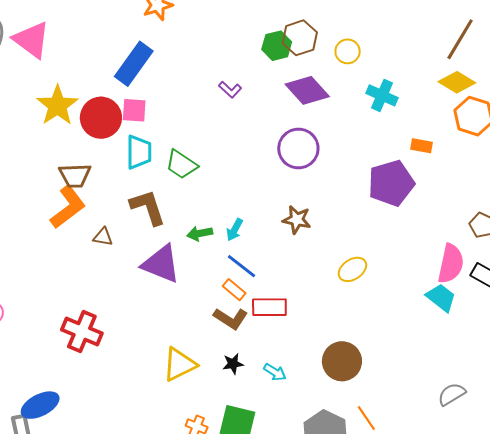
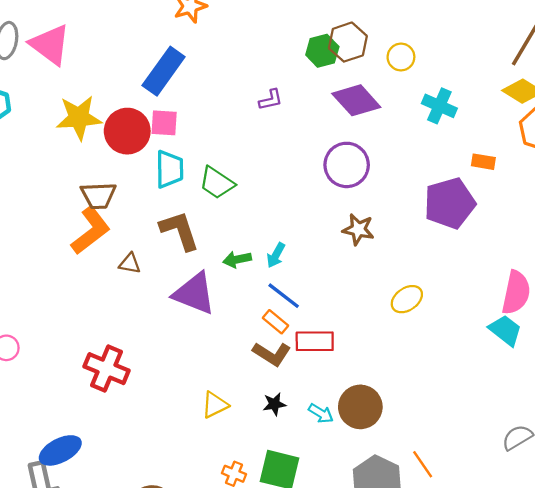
purple L-shape: (230, 90) -> (271, 100), turned -55
yellow star: (57, 105) -> (79, 118), turned 30
brown star: (297, 220) -> (358, 229), moved
brown circle: (342, 361) -> (360, 407), moved
yellow triangle: (179, 364) -> (215, 405), size x0.7

